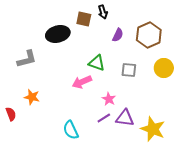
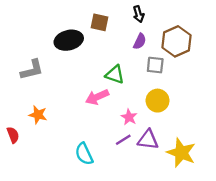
black arrow: (103, 12) -> (139, 14), moved
yellow circle: (164, 68) -> (158, 101), moved
gray square: (129, 70) -> (155, 65), moved

